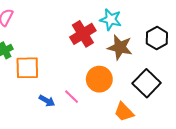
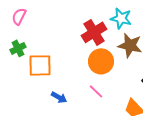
orange circle: (99, 79) -> (101, 61), moved
pink line: (72, 97) -> (96, 91), moved

